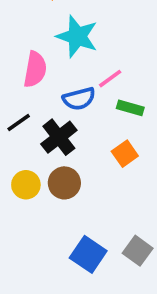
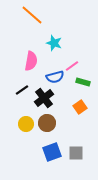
cyan star: (77, 36) -> (54, 43), size x0.7
gray square: (138, 251) -> (76, 153), moved, turned -35
blue square: (88, 254) -> (52, 152), moved, turned 36

